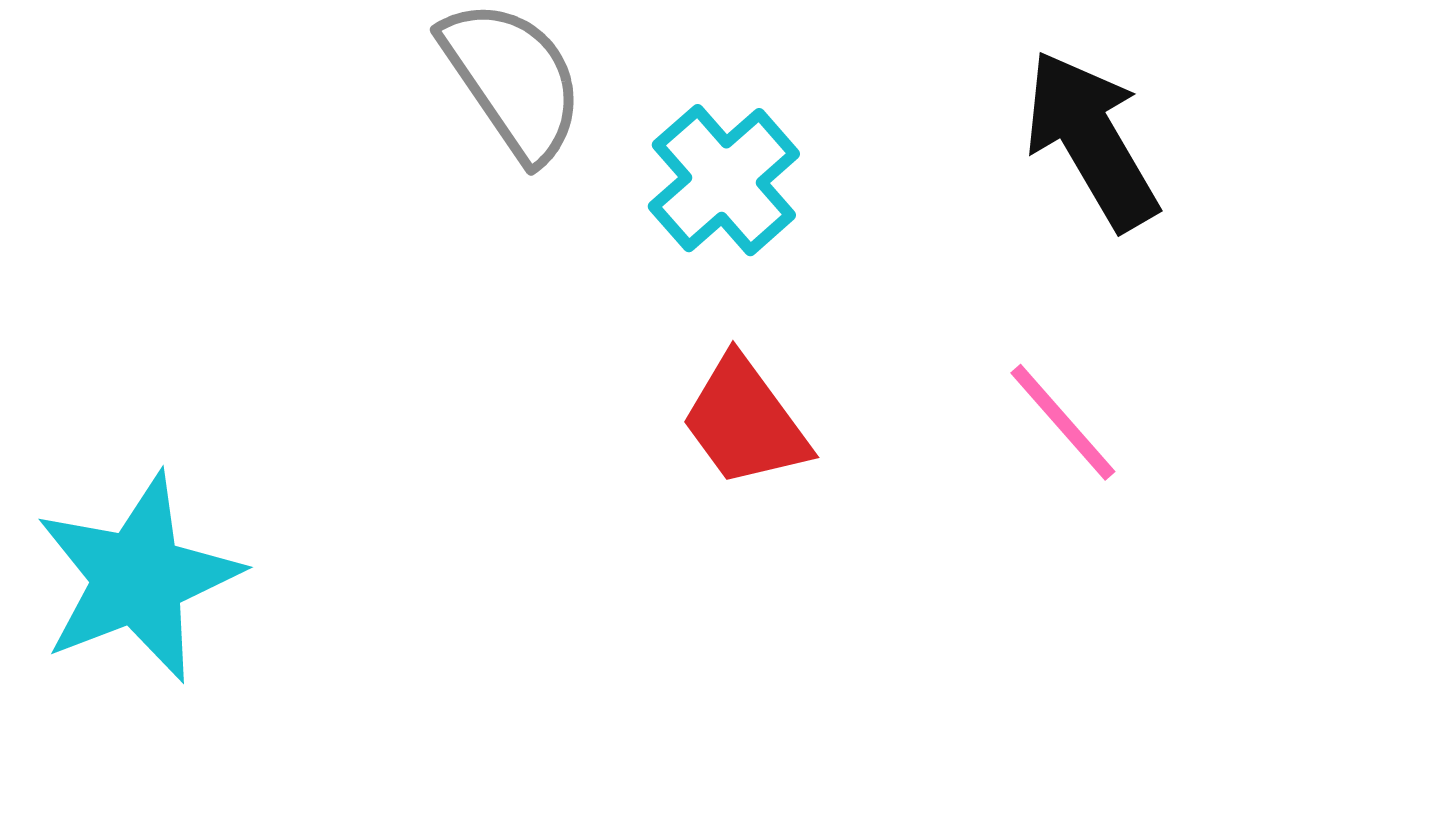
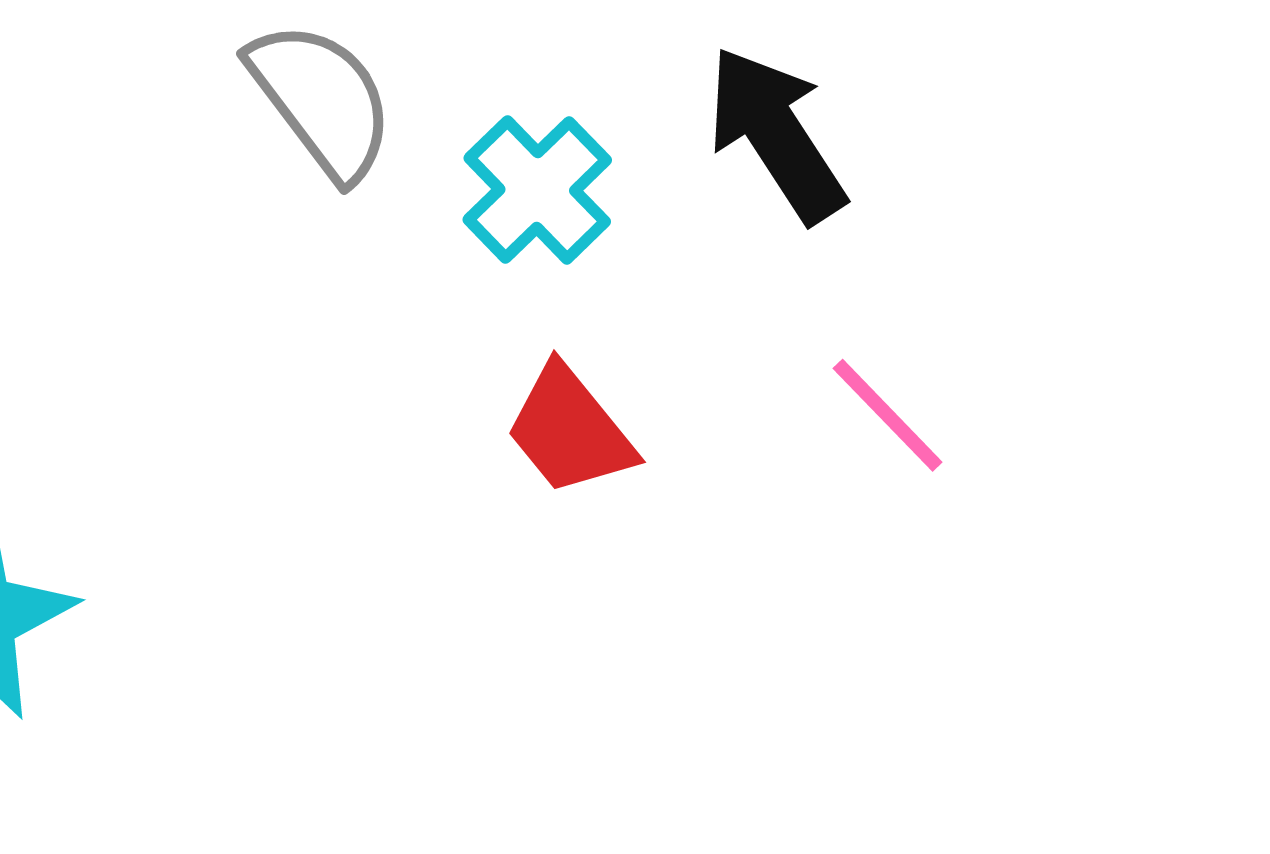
black arrow: (1091, 140) -> (776, 134), moved

